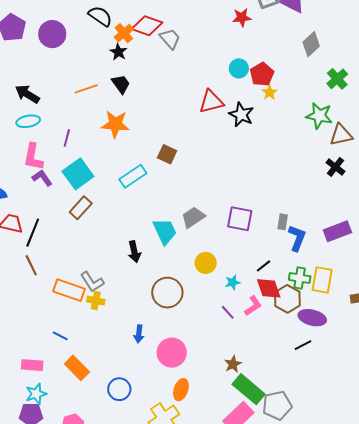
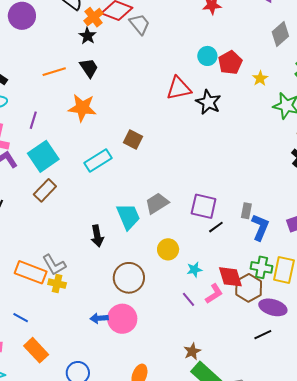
yellow star: (269, 92) -> (260, 78), moved
black line: (264, 266) -> (216, 227), moved
blue arrow: (139, 334) -> (99, 318), turned 78
pink circle: (172, 353) -> (122, 319), moved

